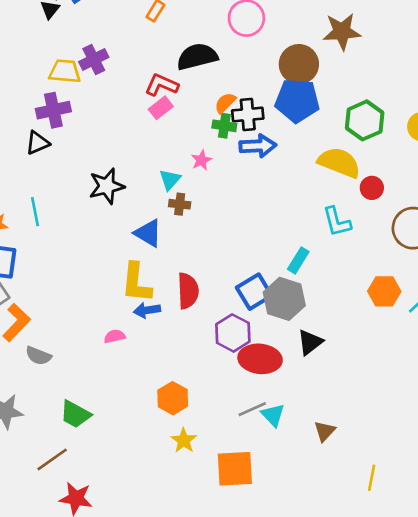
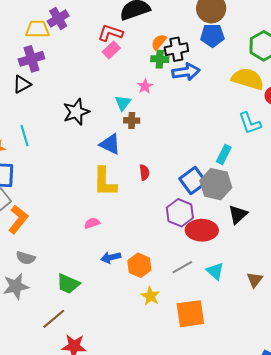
blue pentagon: (297, 101) -> (212, 35), size x0.7
red semicircle: (188, 291) -> (144, 172), moved, size x0.6
blue arrow: (147, 310) -> (111, 257), moved
gray semicircle: (38, 356) -> (26, 258), moved
gray line: (252, 409) -> (182, 267), moved

